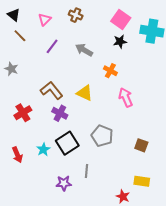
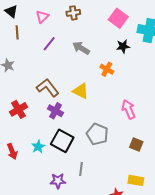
brown cross: (76, 15) -> (73, 13), turned -32
brown line: (20, 36) -> (17, 32), turned 40
black star: (120, 42) -> (123, 46), moved
pink arrow: (126, 97) -> (128, 109), moved
black square: (67, 143) -> (62, 141), turned -30

